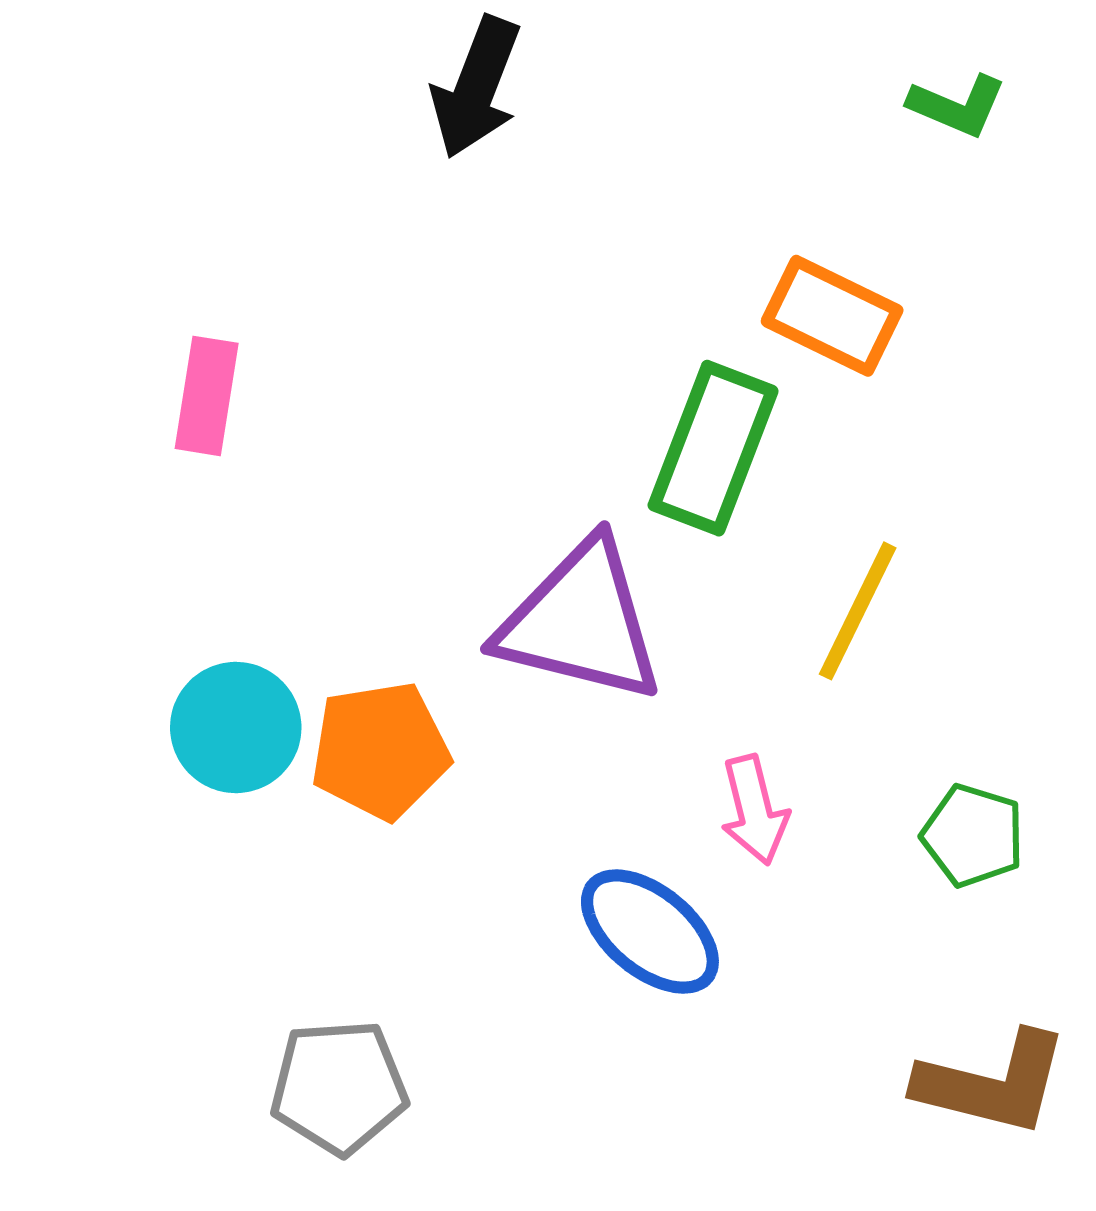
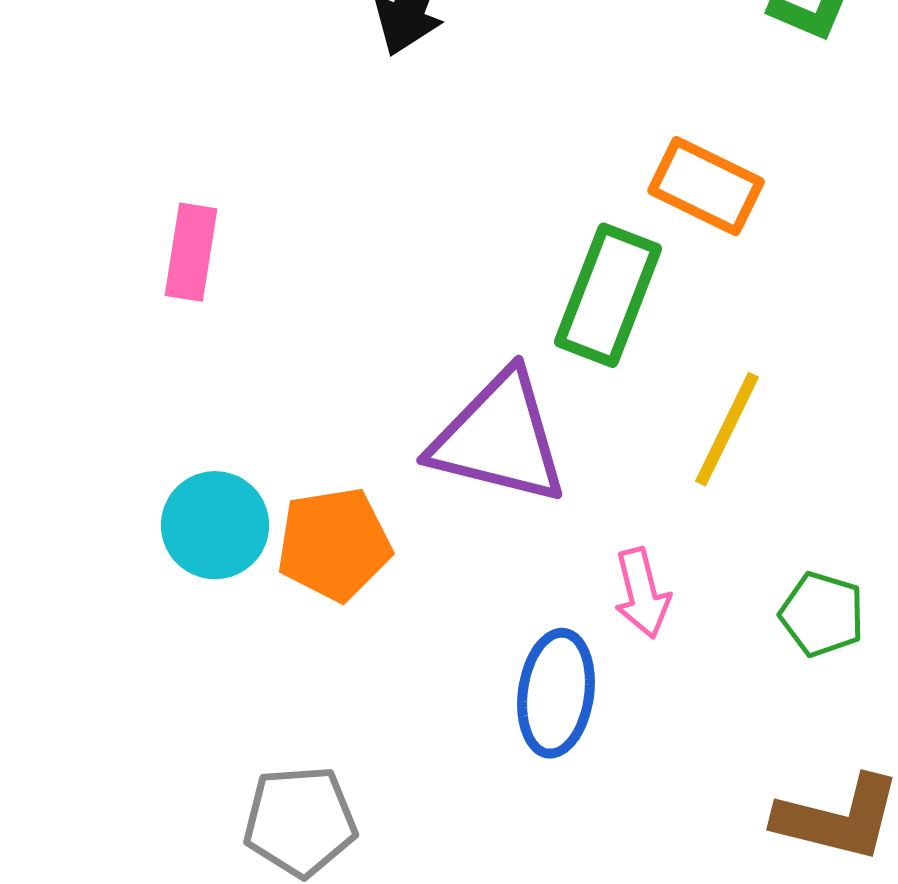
blue ellipse: (650, 932) -> (556, 693), turned 59

